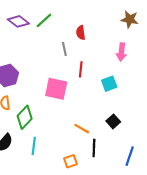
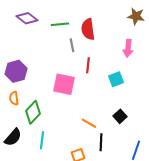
green line: (44, 20) -> (60, 24), moved, turned 36
red semicircle: (81, 33) -> (88, 29), size x1.5

